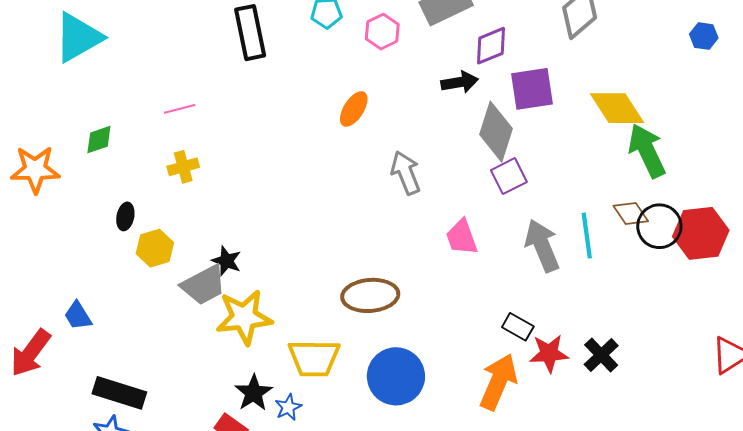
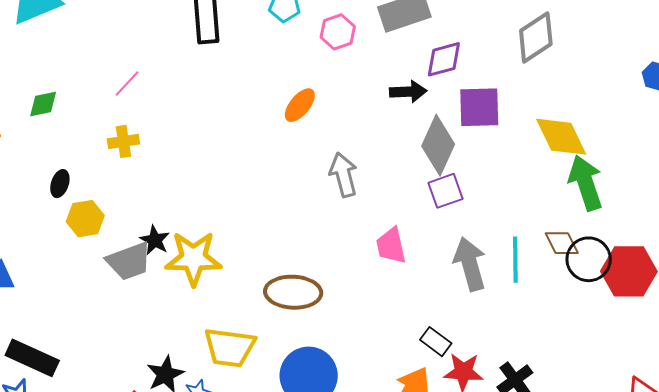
pink line: (180, 109) -> (127, 84), turned -40
yellow star: (244, 317) -> (193, 258), moved

